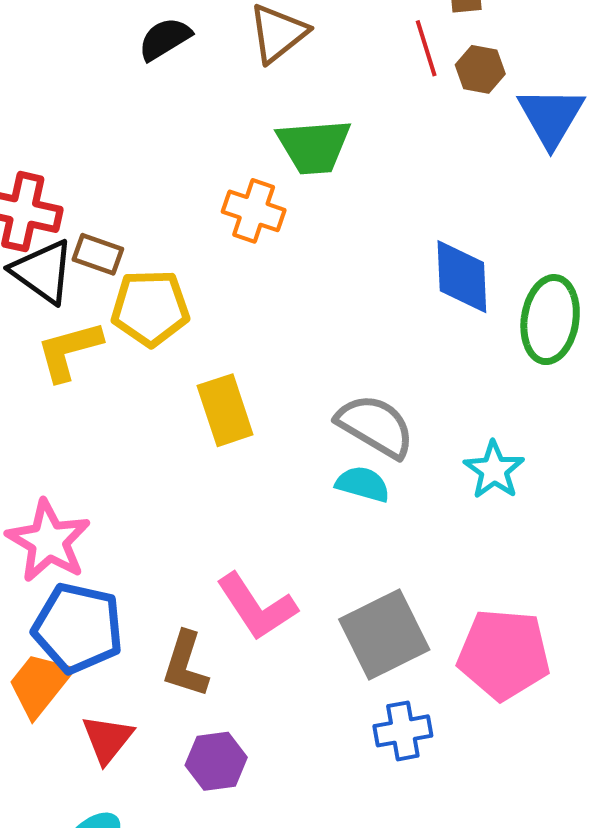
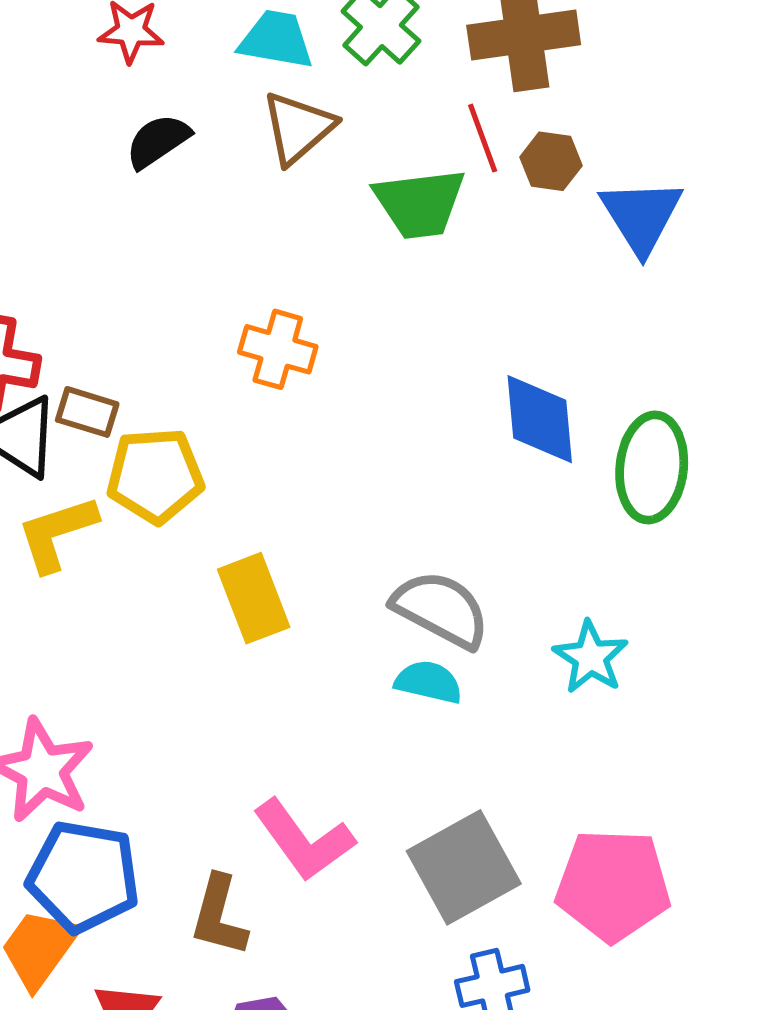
green trapezoid: (314, 147) -> (420, 203), moved

